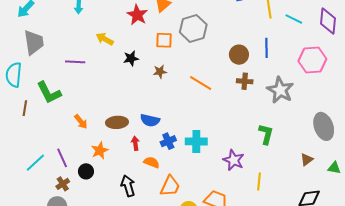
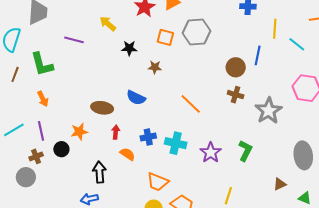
blue line: (267, 48) -> (258, 55), moved
orange line: (201, 83) -> (191, 104), moved
blue semicircle: (150, 120) -> (136, 98), moved
orange arrow: (81, 122) -> (43, 99), moved
purple star: (234, 160) -> (211, 153), moved
orange trapezoid: (170, 186) -> (158, 182), moved, turned 75

